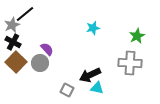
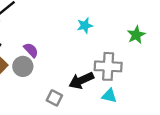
gray cross: (130, 63) -> (108, 66), moved
cyan triangle: (97, 88) -> (109, 96), moved

